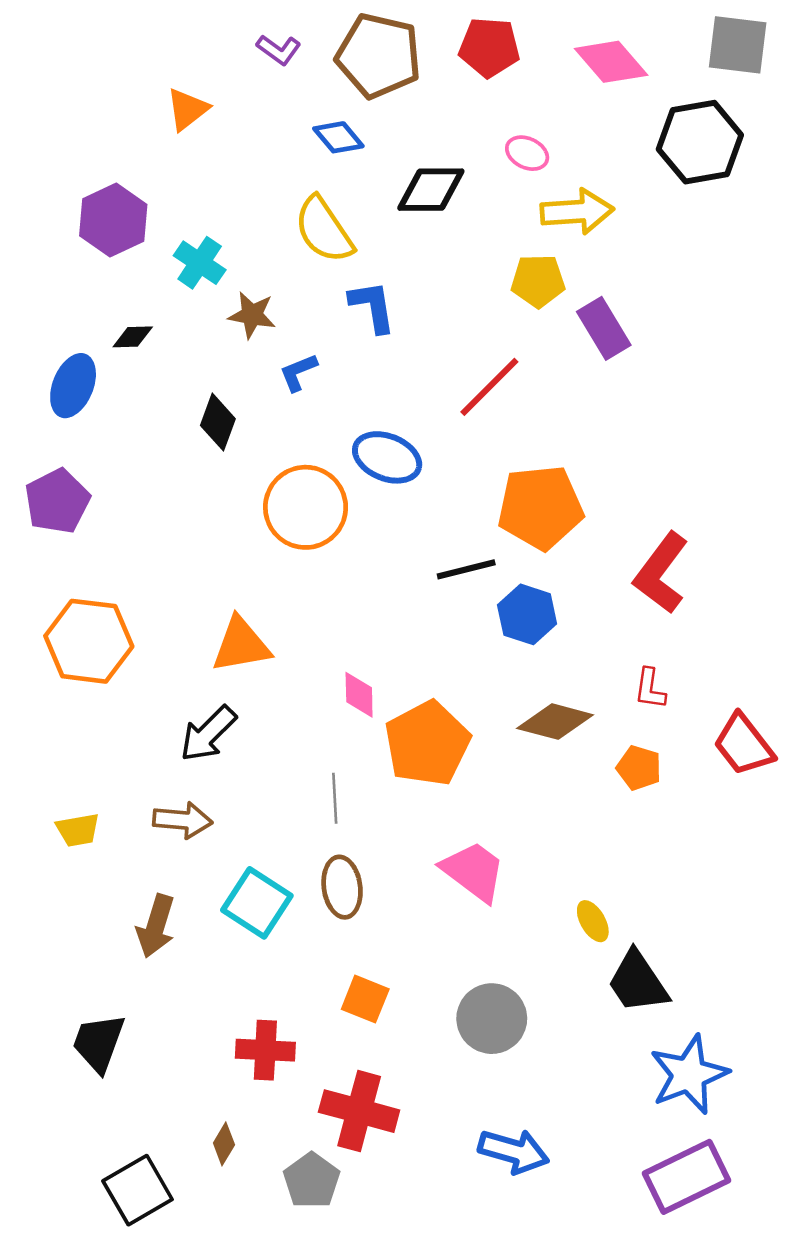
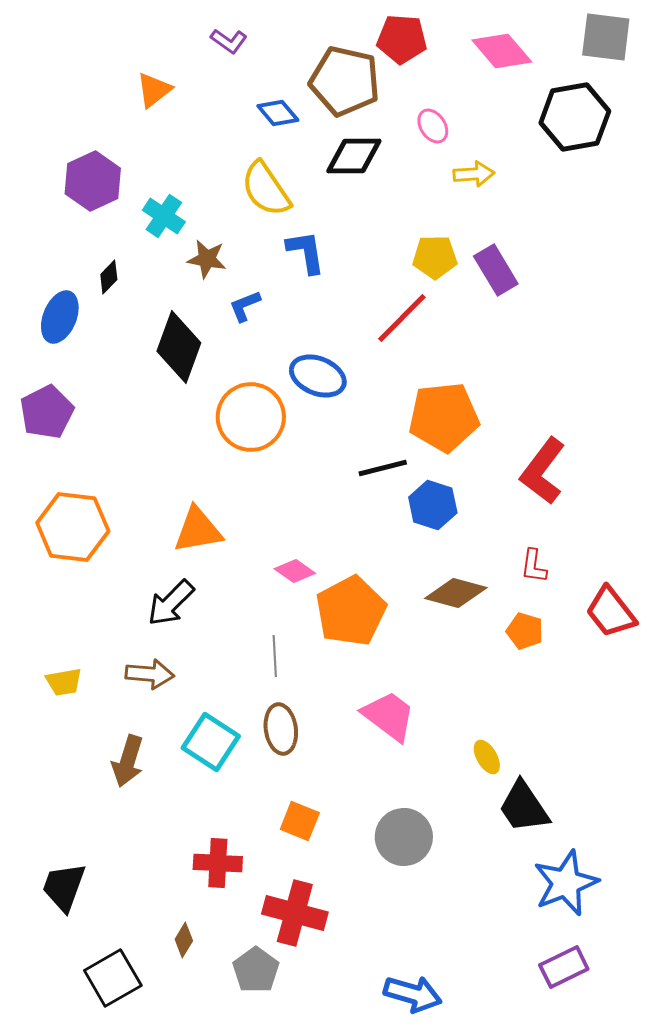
brown pentagon: (379, 56) -> (345, 81), moved
pink ellipse: (527, 153) -> (433, 126), turned 32
yellow arrow: (577, 212) -> (474, 174), size x0.7
yellow pentagon: (538, 281) -> (435, 257), moved
black diamond: (133, 337) -> (109, 277), turned -44
black diamond: (218, 422) -> (179, 347), size x1.5
pink diamond: (359, 695) -> (295, 571), turned -54
black trapezoid: (99, 1043) -> (64, 887), moved
blue arrow: (514, 1151) -> (413, 994), moved
purple rectangle: (687, 1177) -> (564, 967), size x0.7

